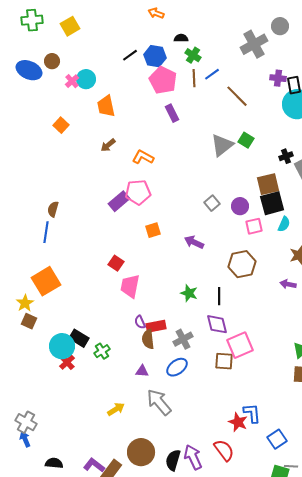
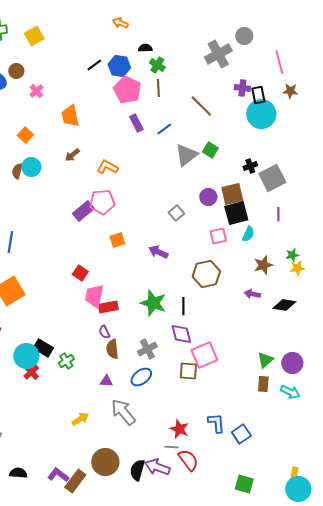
blue line: (212, 74) -> (164, 129), moved
cyan circle: (86, 79) -> (31, 167), moved
purple circle: (240, 206) -> (208, 197), moved
brown semicircle: (53, 209) -> (17, 171), moved
green star: (189, 293) -> (153, 303), size x1.5
red rectangle: (156, 326) -> (108, 307), moved
red star: (238, 422) -> (179, 429), moved
blue square: (277, 439) -> (241, 434), moved
purple arrow: (193, 457) -> (157, 467), turned -45
gray line: (291, 466) -> (171, 447), moved

